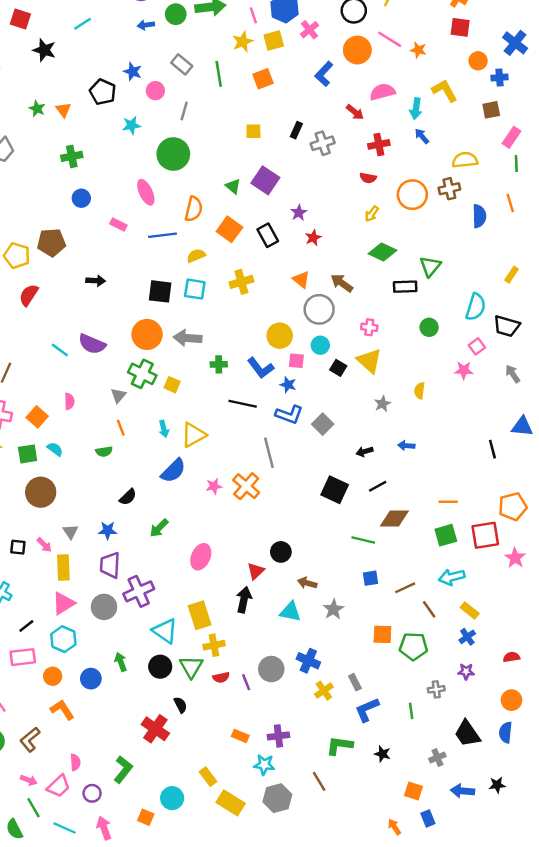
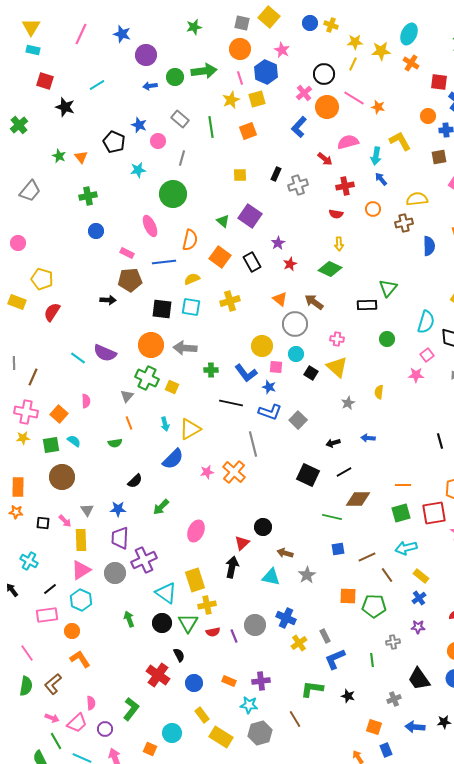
red square: (460, 27) -> (439, 82), moved
pink cross: (310, 30) -> (304, 93), moved
orange circle: (412, 195) -> (373, 209), moved, size x0.6
yellow arrow: (372, 214) -> (339, 244), turned -40
brown pentagon: (51, 242) -> (130, 280), moved
green diamond: (382, 252) -> (330, 269), moved
blue circle: (91, 679) -> (194, 683), moved

